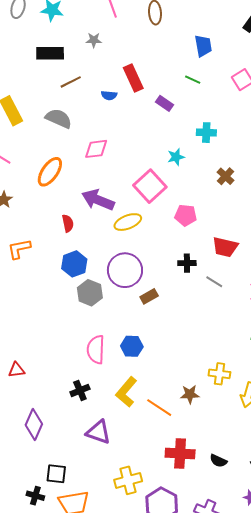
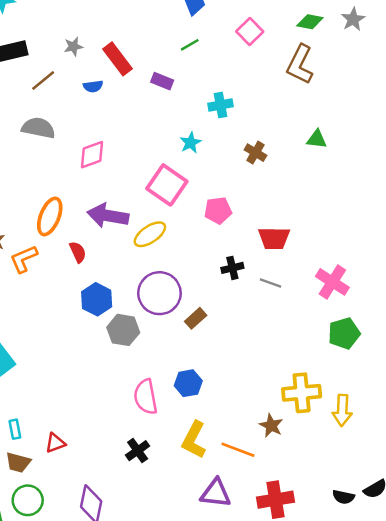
gray star: (94, 40) -> (73, 47), moved
green line: (193, 80) -> (190, 45), turned -42
orange ellipse: (50, 172) -> (50, 216), moved
orange L-shape: (19, 249) -> (24, 259), moved
yellow cross: (219, 374) -> (302, 393), size x1.4
brown star: (190, 394) -> (271, 426), turned -30
purple triangle: (98, 432) -> (216, 493), moved
black semicircle: (218, 461) -> (343, 497), moved

